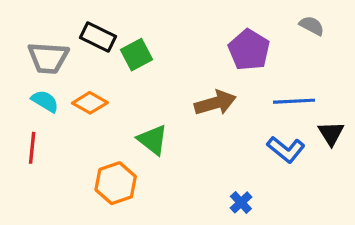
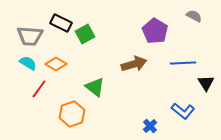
red line: (32, 148) -> (39, 89), moved, turned 30
blue L-shape: (286, 149) -> (183, 111), moved

